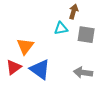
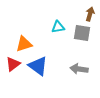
brown arrow: (74, 12) -> (90, 14), moved
orange triangle: (25, 46) -> (24, 44), turned 36

